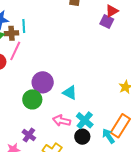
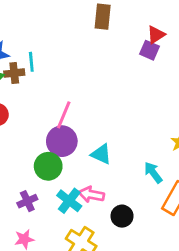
pink line: (15, 51) -> (64, 115), moved
cyan cross: (85, 120) -> (69, 201), moved
purple cross: (29, 135) -> (27, 201), moved, turned 32
cyan arrow: (108, 136) -> (153, 172), moved

